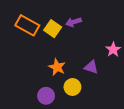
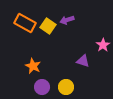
orange star: (57, 67) -> (33, 66), moved
yellow circle: (72, 87) -> (66, 87), moved

